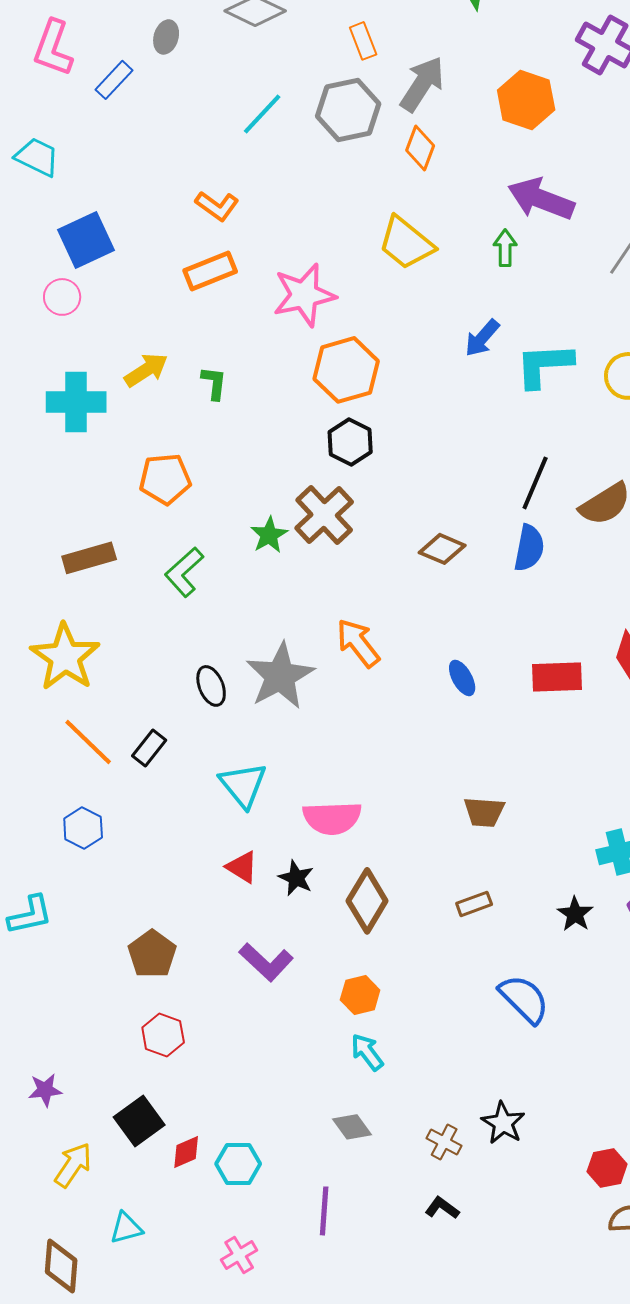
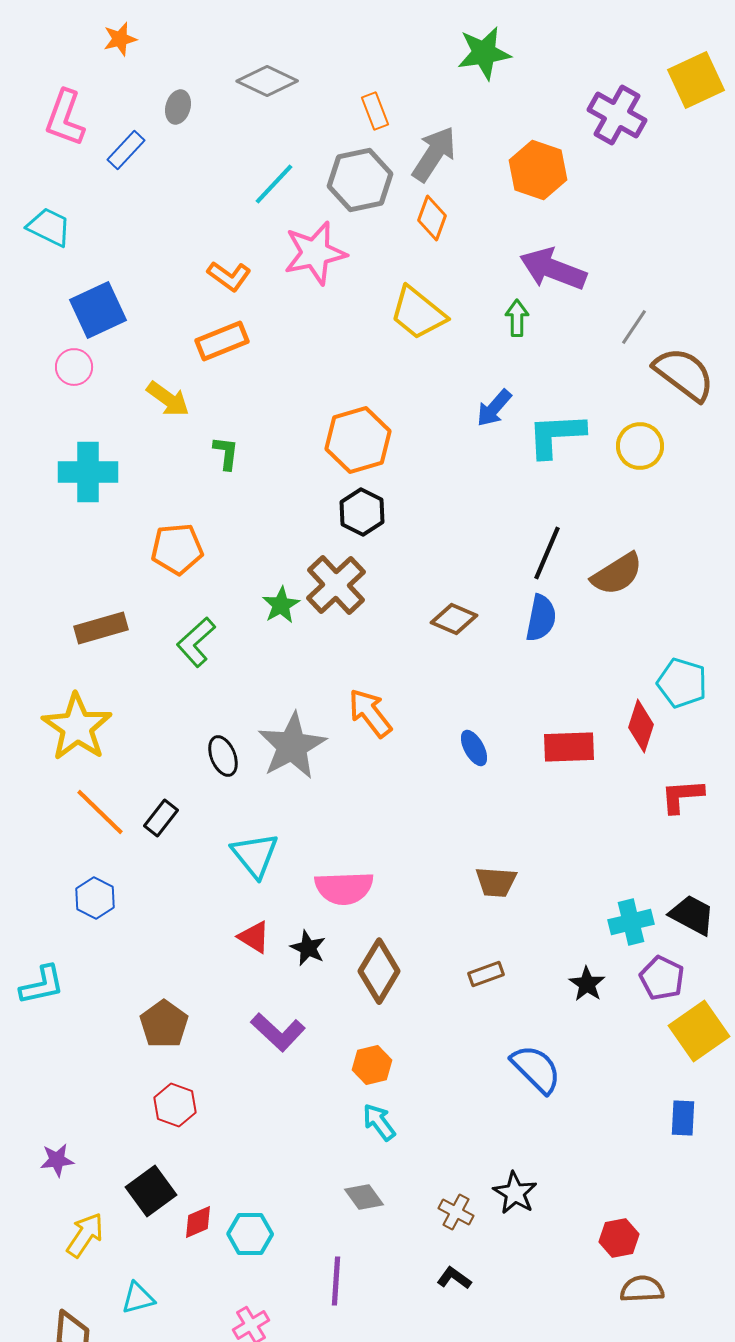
pink star: (304, 295) -> (315, 253), moved
yellow arrow: (146, 370) -> (168, 399), moved, turned 69

